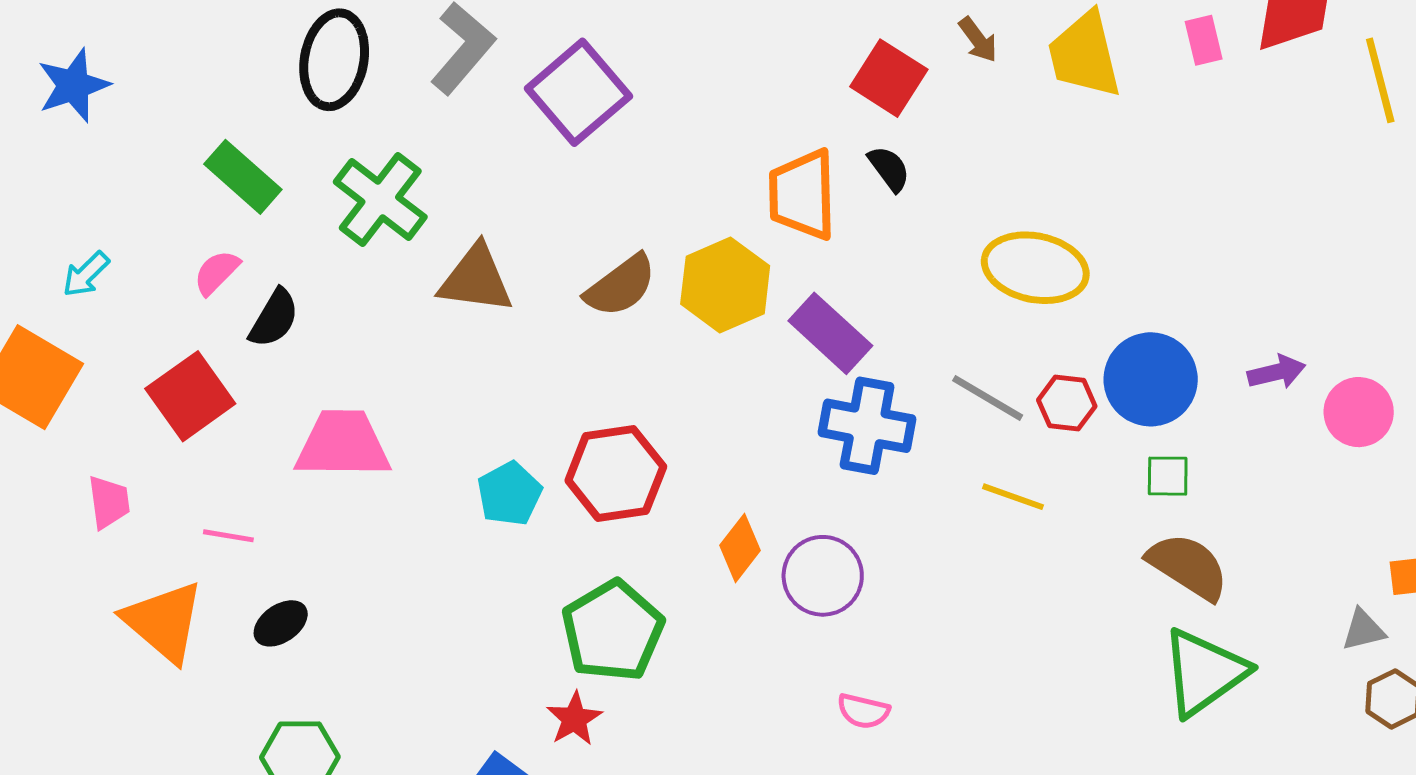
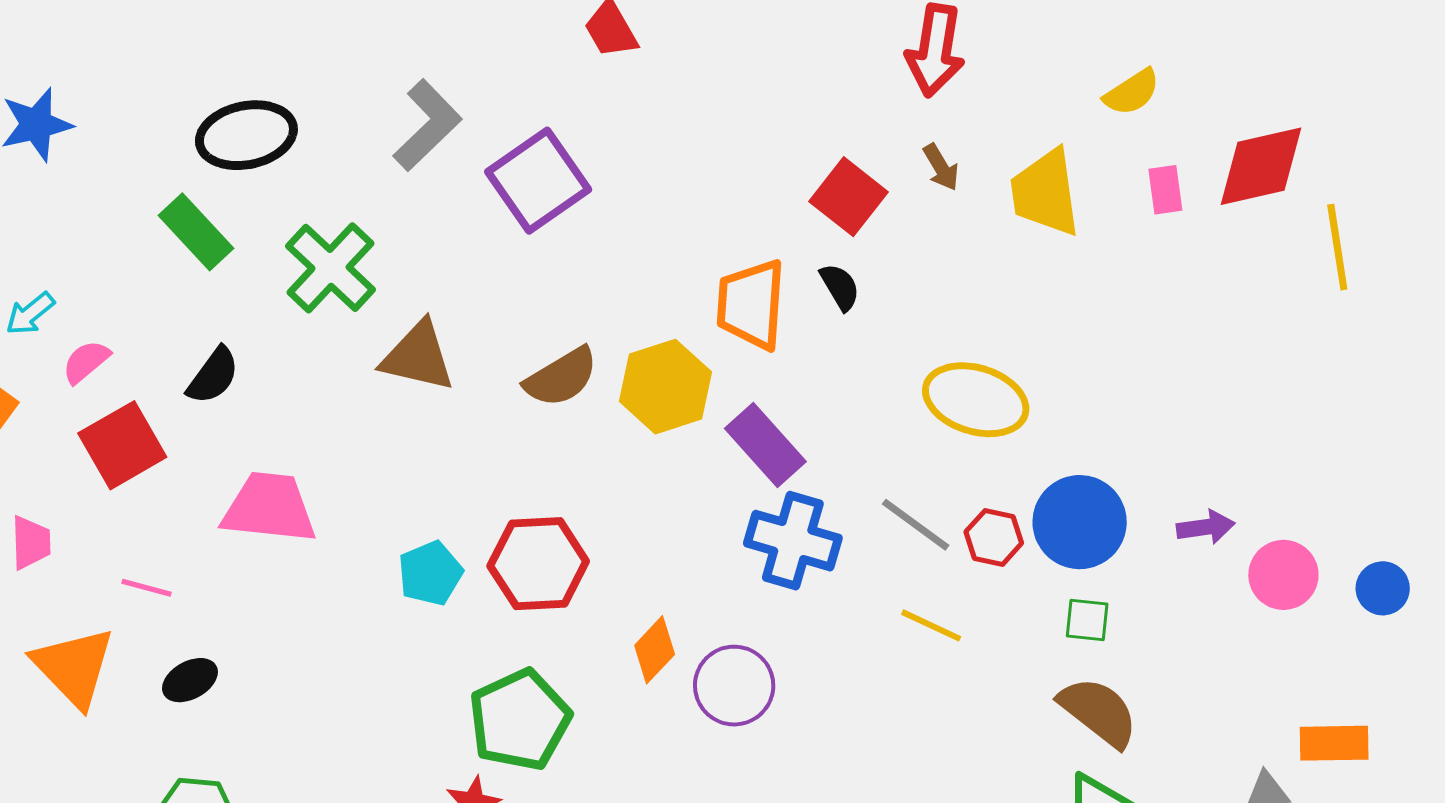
black ellipse: (334, 60) -> (246, 135), moved, turned 62
pink semicircle: (216, 272) -> (86, 362), moved

